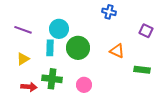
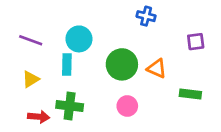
purple square: (146, 31) -> (196, 42), turned -32
green circle: (78, 48) -> (122, 64), moved
pink circle: (84, 85) -> (127, 106), moved

